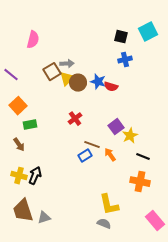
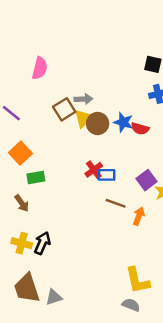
orange arrow: (110, 155) -> (139, 216), turned 56
blue rectangle: (85, 156) -> (107, 175), moved, turned 32

